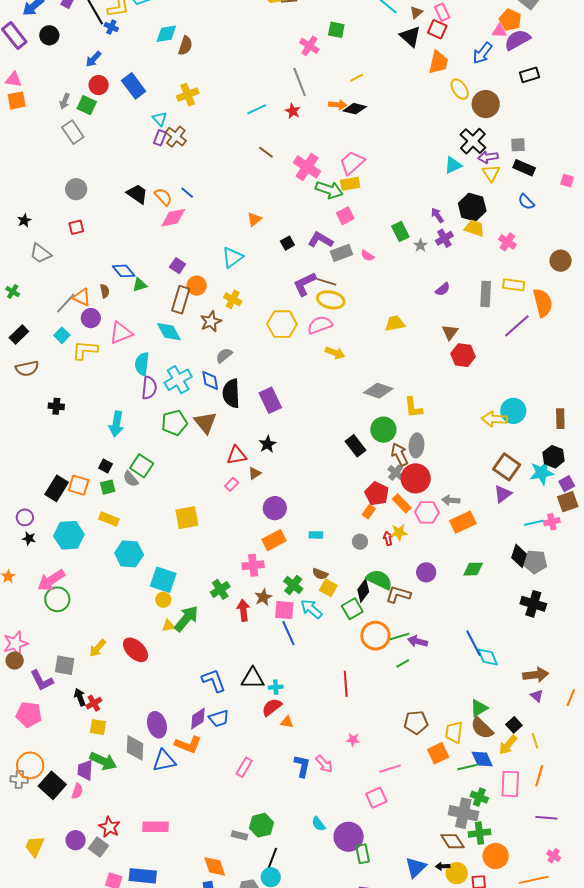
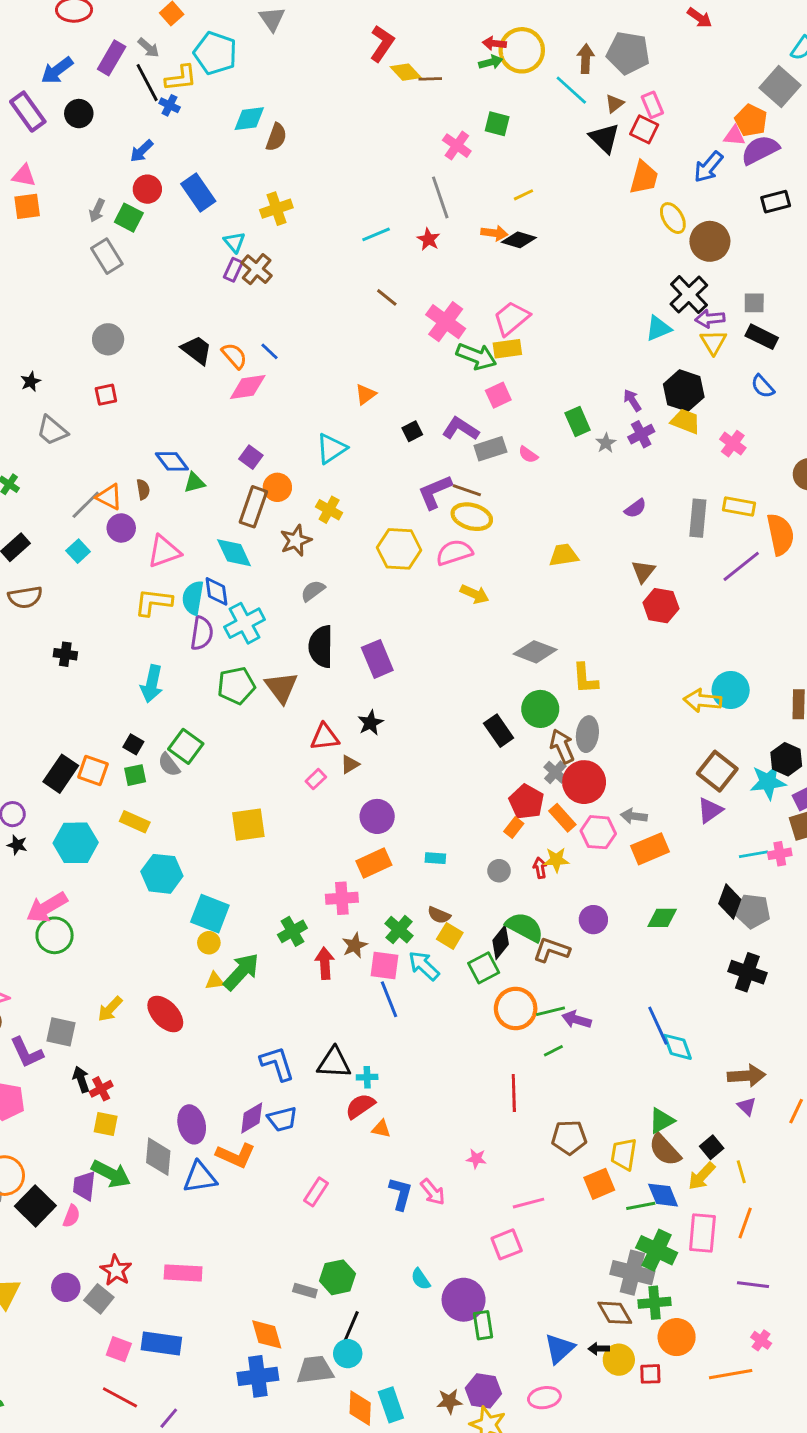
yellow L-shape: (85, 350) -> (153, 602), moved
blue diamond: (210, 380) -> (217, 591), moved
red line: (346, 684) -> (514, 1093), moved
green cross: (479, 797) -> (657, 1250), size x1.5

